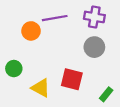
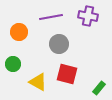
orange circle: (31, 31) -> (19, 32), moved
gray circle: (94, 47) -> (59, 44), moved

